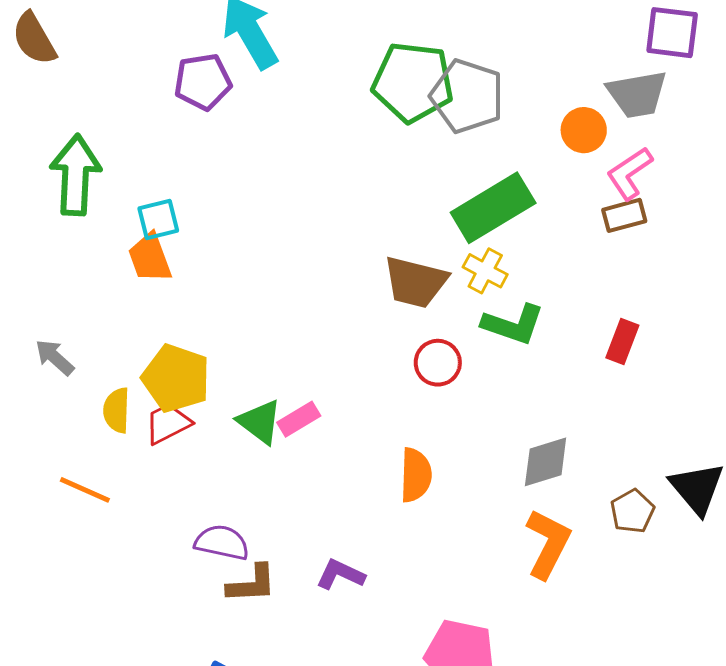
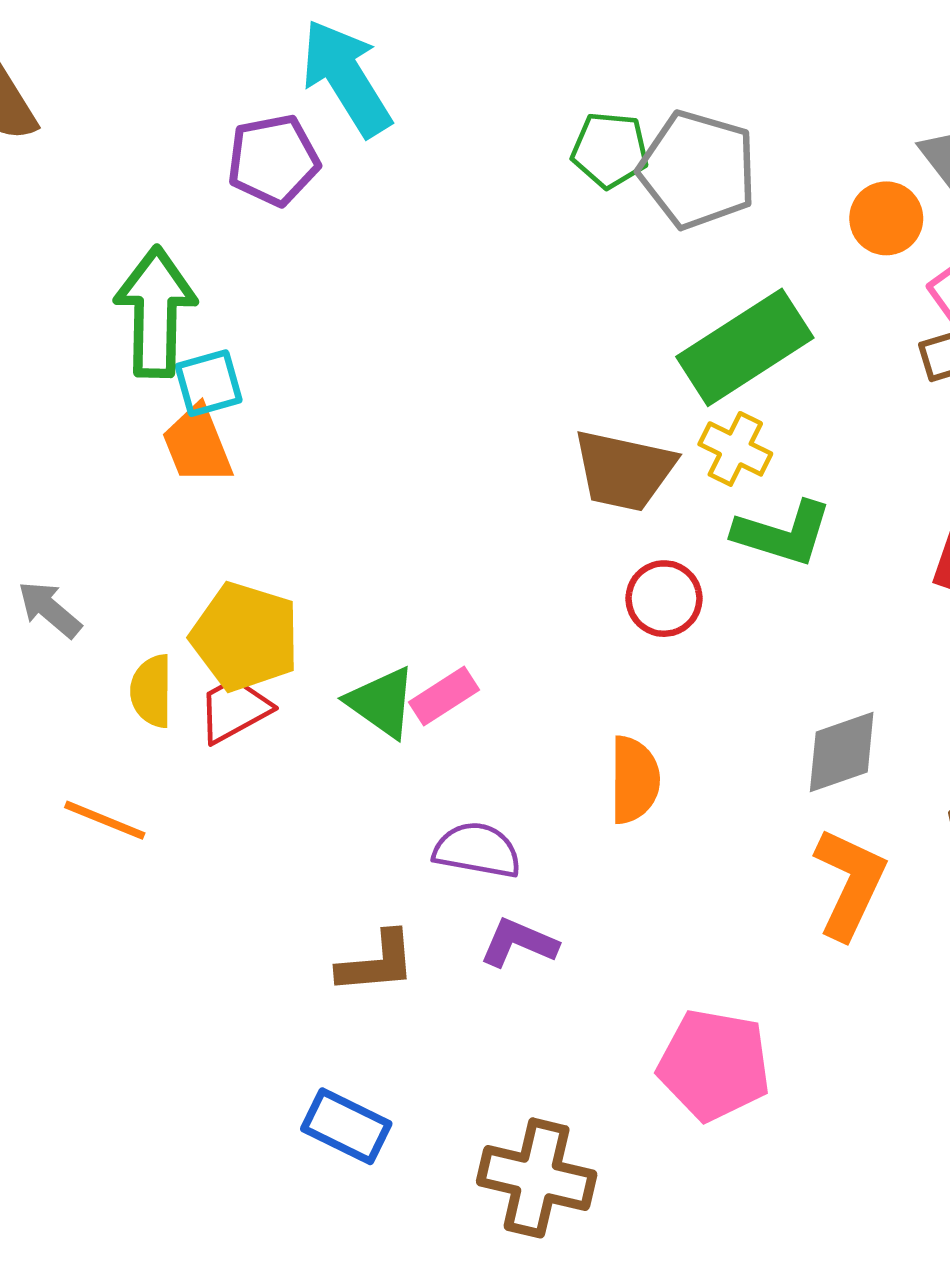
green pentagon: (413, 82) -> (610, 150), size x0.6
green arrow: (75, 175) -> (155, 312), moved
purple semicircle: (222, 542) -> (477, 850), moved

